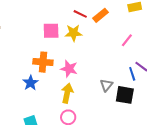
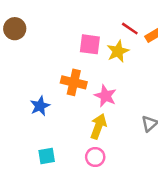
yellow star: (74, 33) -> (118, 51), turned -30
blue star: (31, 83) -> (40, 106), moved

